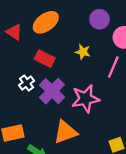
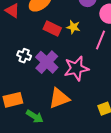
red rectangle: (45, 59) -> (52, 29), moved
white cross: (27, 83) -> (24, 56), turned -32

